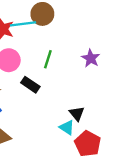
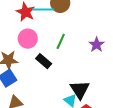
black triangle: (77, 114) -> (80, 90), size x1.5

